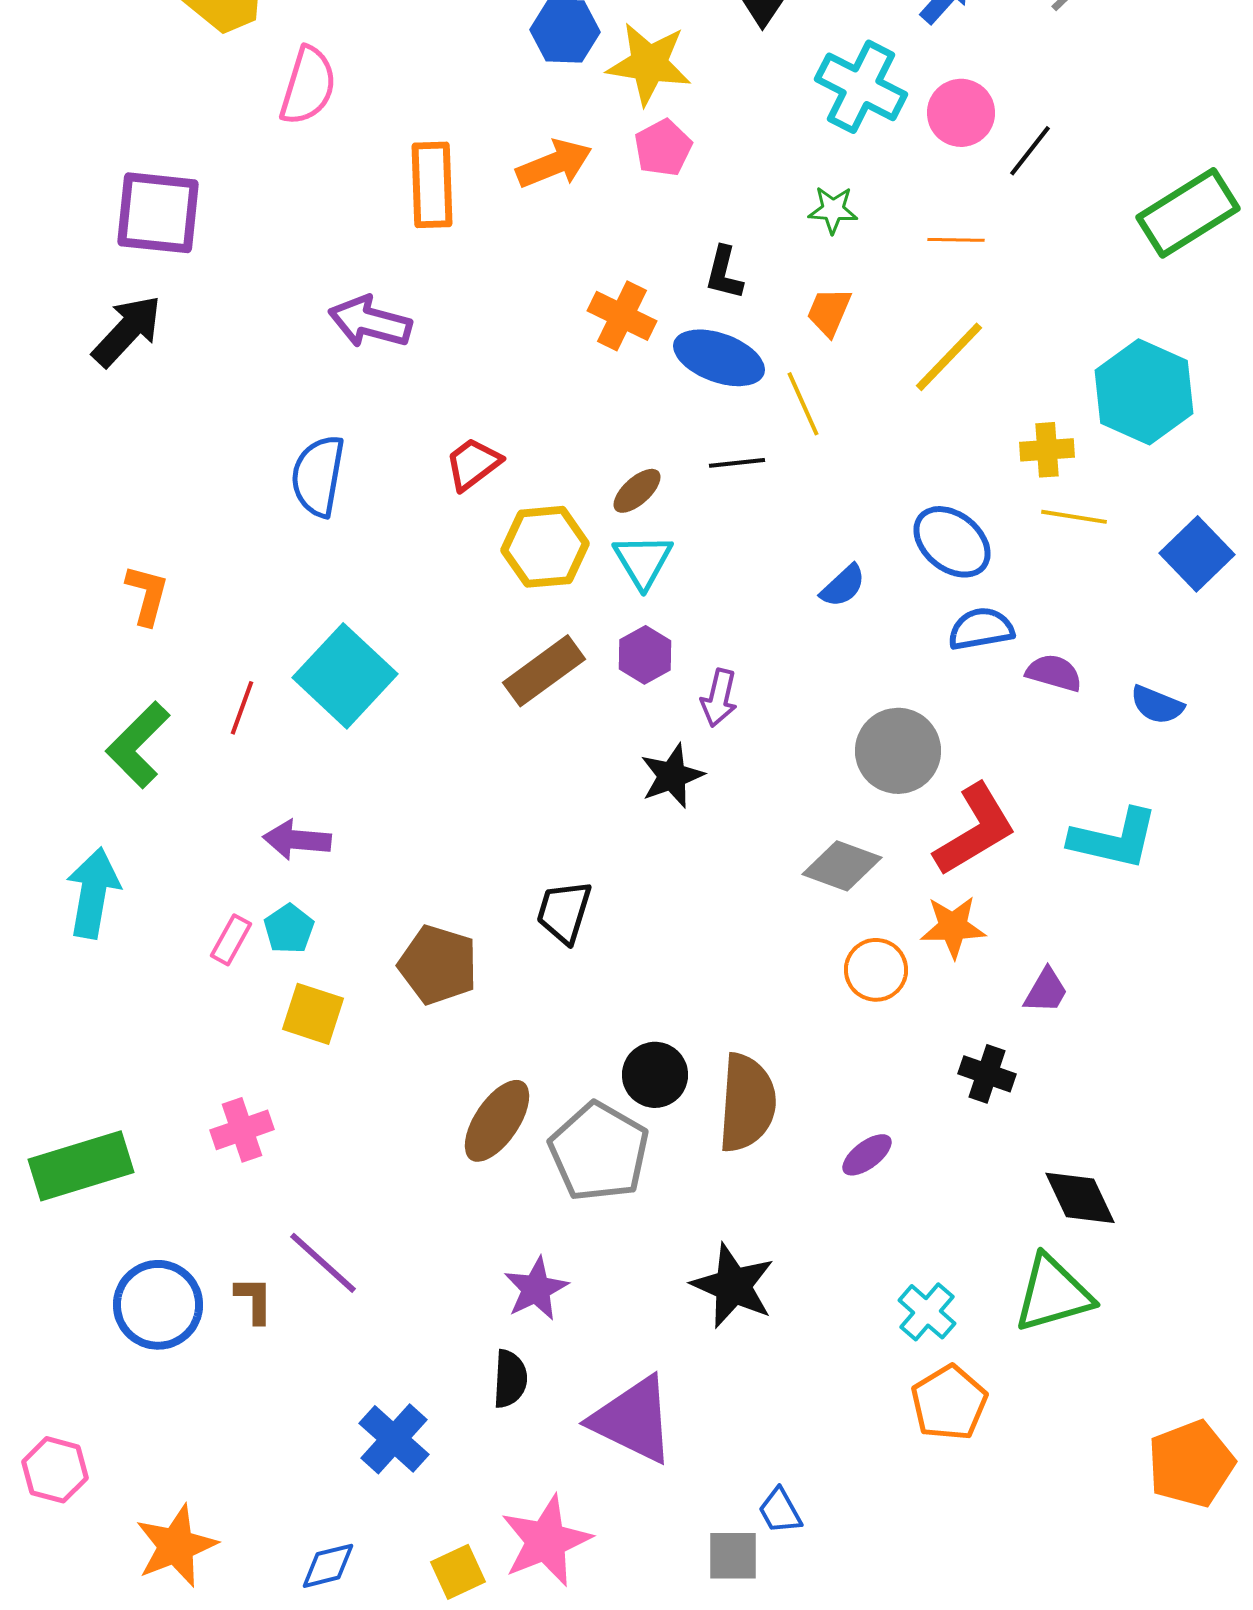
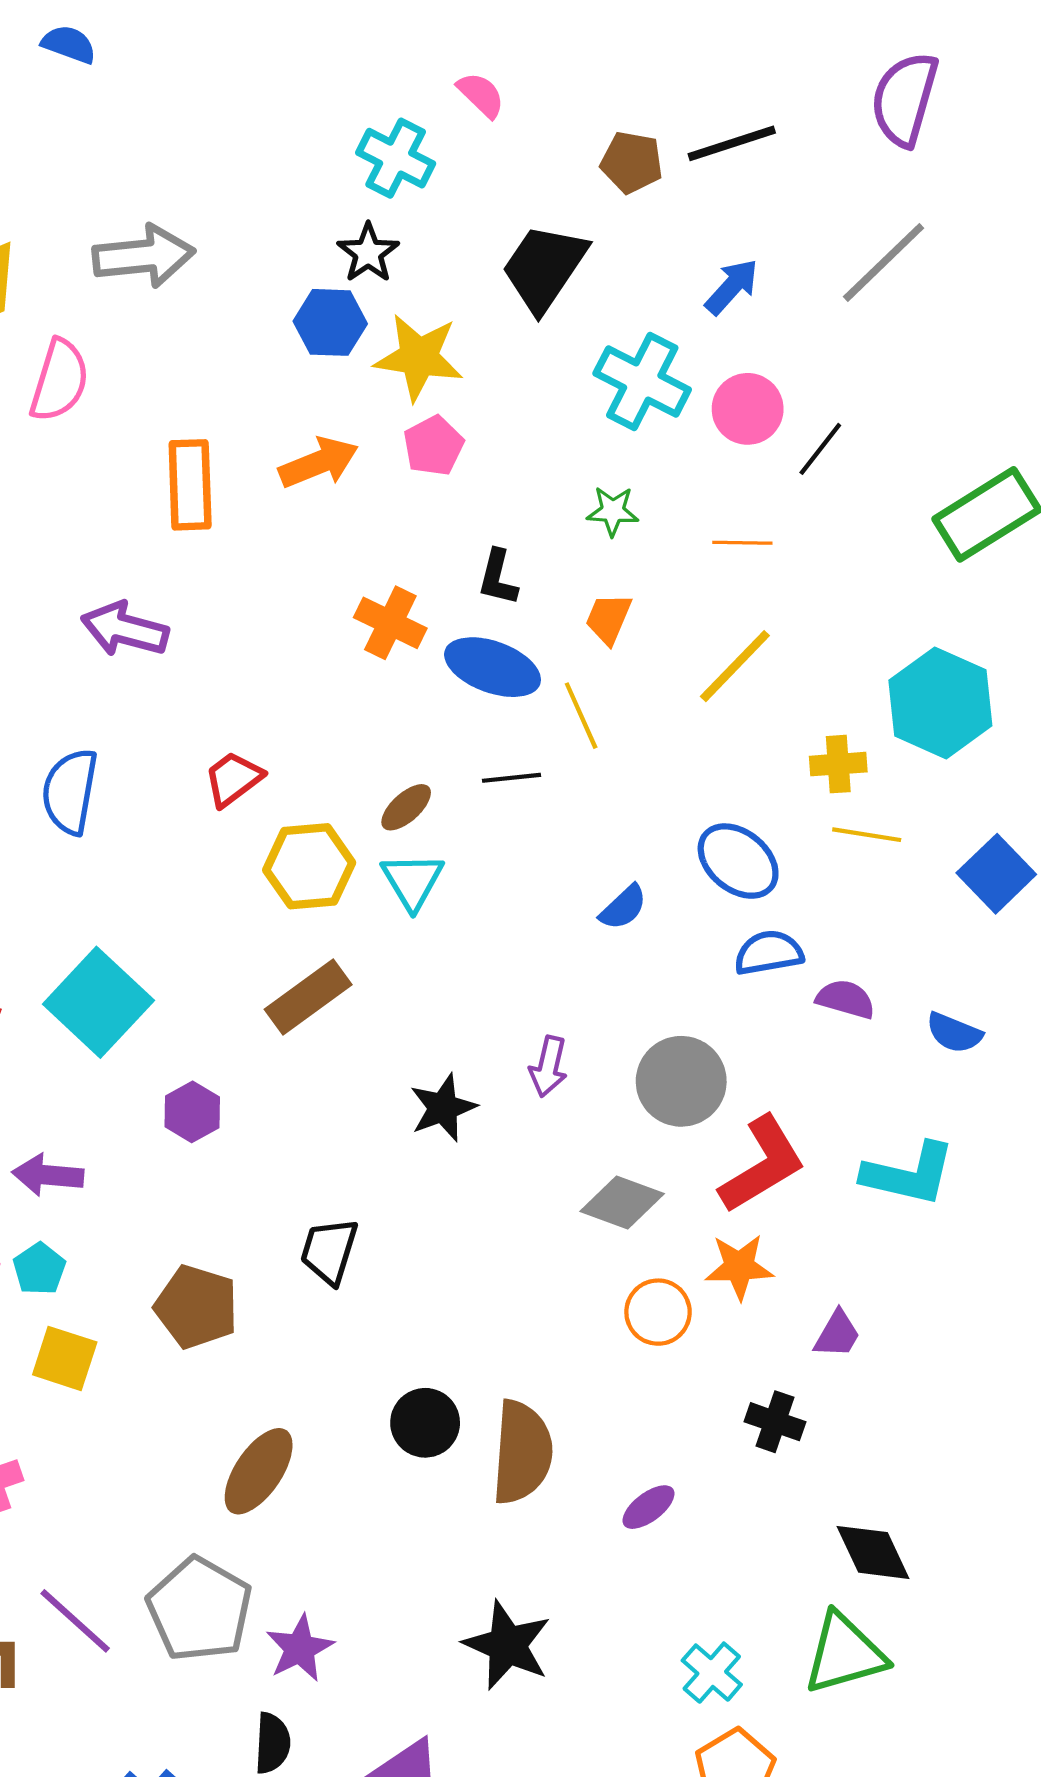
purple hexagon: (645, 655) -> (192, 1112), moved
purple arrow: (719, 698) -> (548, 1067), moved
gray pentagon: (599, 1152) -> (200, 1609), moved

